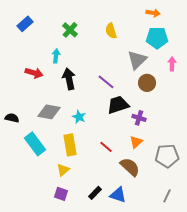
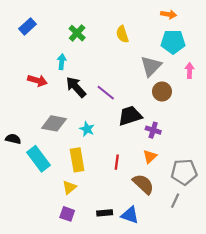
black arrow: (69, 79) -> (76, 87), turned -30
purple line: (106, 82) -> (106, 93), moved
black semicircle: (12, 118) -> (13, 139), moved
red line: (106, 147) -> (117, 162), turned 56
black rectangle: (95, 193) -> (105, 213), turned 40
gray line: (167, 196) -> (175, 201), moved

